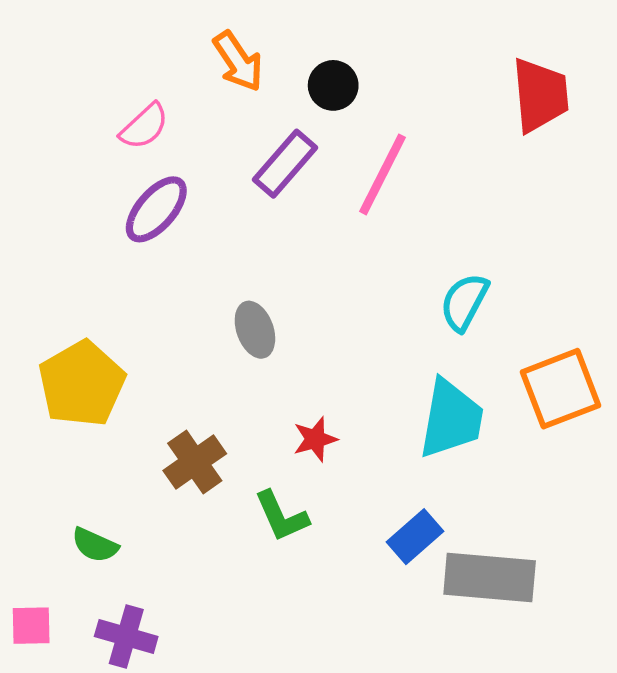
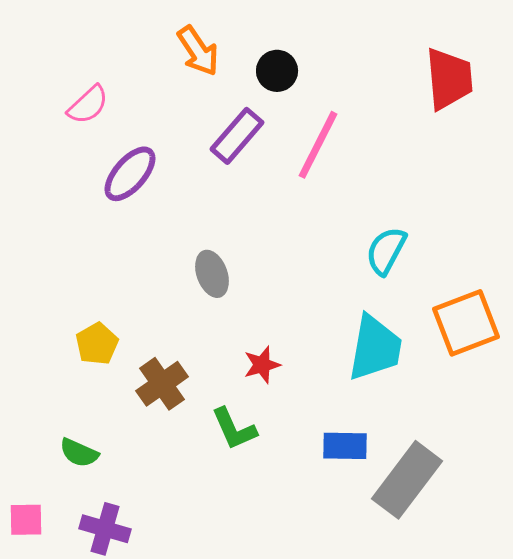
pink semicircle: (144, 126) -> (88, 105), moved
yellow pentagon: (82, 384) -> (97, 344), moved, size x0.6
blue rectangle: (415, 537) -> (345, 446), turned 42
gray rectangle: (490, 578) -> (407, 480), turned -58

